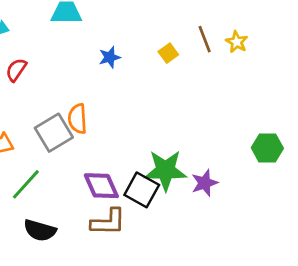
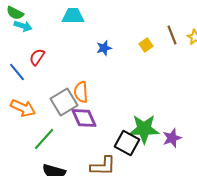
purple diamond: (101, 186) -> (84, 118), moved

